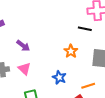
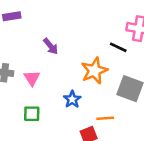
purple arrow: (23, 46) -> (51, 46), moved
orange star: (71, 51) -> (94, 71), size x1.5

